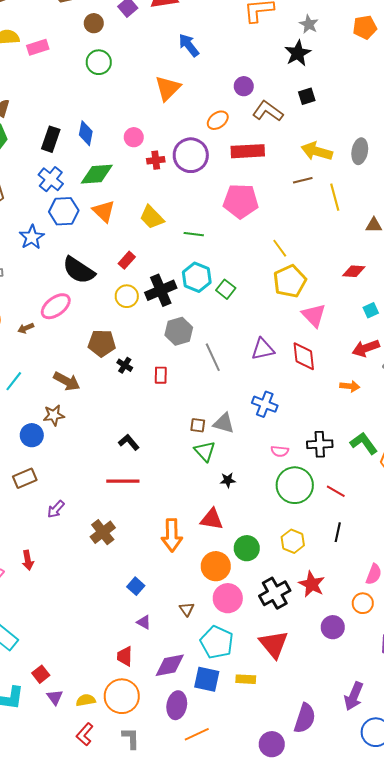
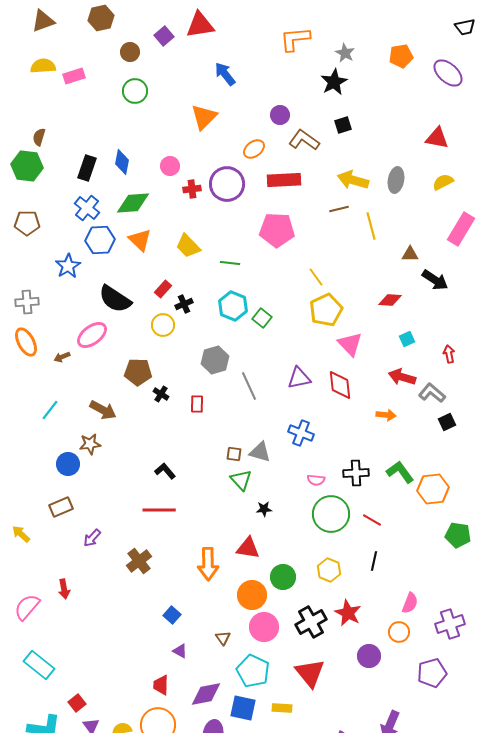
black cross: (161, 290) -> (184, 304), moved, size x0.6
red arrow: (366, 348) -> (402, 377), turned 36

